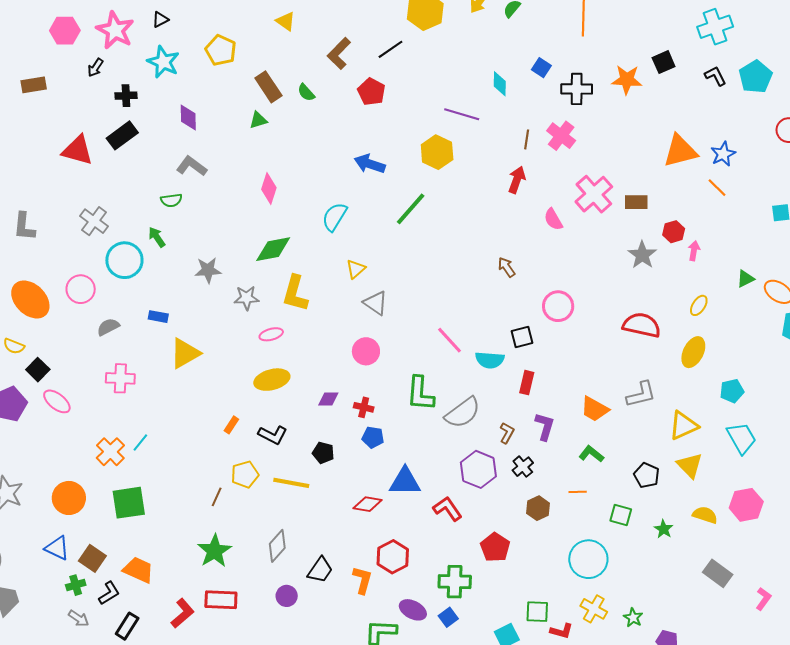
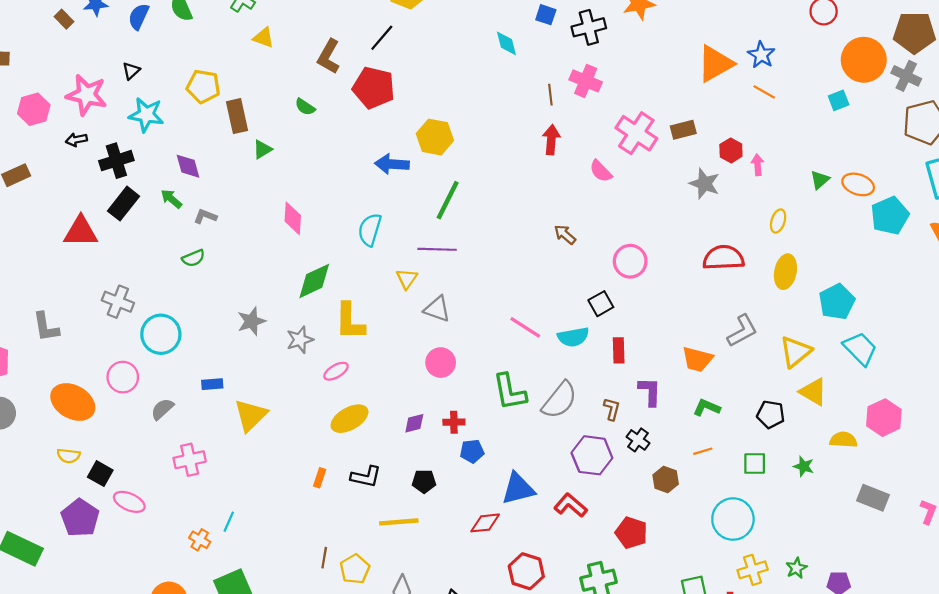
black arrow: (95, 68) -> (76, 140), turned 60
brown rectangle: (268, 87) -> (237, 116), moved, turned 36
red pentagon: (371, 92) -> (374, 88), size x1.4
black cross: (126, 96) -> (116, 161), size x1.4
purple line: (462, 114) -> (437, 249), moved
yellow hexagon: (437, 152) -> (435, 137), moved
gray L-shape: (192, 166) -> (205, 216), size x0.7
green arrow: (157, 237) -> (171, 199), moved
cyan pentagon: (732, 391) -> (837, 302), size x1.4
orange cross: (110, 452) -> (200, 540), size x0.7
yellow pentagon: (245, 474) -> (355, 569), moved
yellow cross: (594, 609) -> (753, 570), turned -32
green star: (633, 618) -> (796, 568), turned 30

